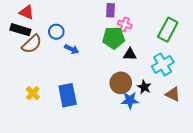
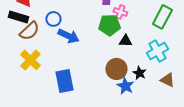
blue arrow: (72, 49) -> (68, 36), size x1.5
yellow cross: (33, 93) -> (30, 60), moved, size x1.5
blue star: (130, 100) -> (125, 86), turned 30

